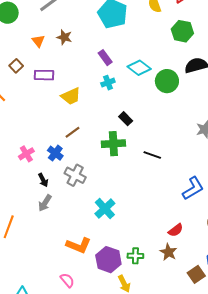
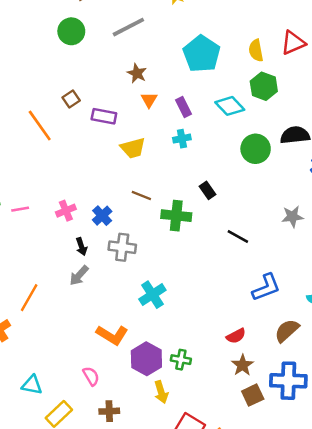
green hexagon: (182, 31) -> (264, 86), moved
orange triangle: (38, 41) -> (149, 100), moved
cyan diamond: (139, 68) -> (230, 106), moved
black rectangle: (126, 119) -> (207, 190), moved
brown line: (73, 132) -> (141, 196), moved, turned 49
black line: (152, 155) -> (238, 236), moved
gray cross: (75, 175) -> (122, 247), turned -30
brown star: (168, 252) -> (242, 365), moved

